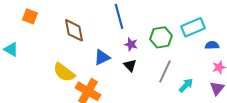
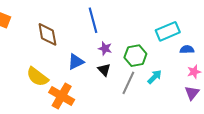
green hexagon: (161, 37) -> (135, 56), moved
gray line: (165, 71) -> (128, 83), moved
cyan arrow: (186, 85) -> (155, 77), moved

